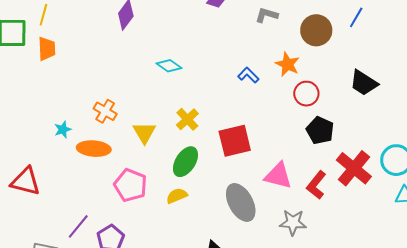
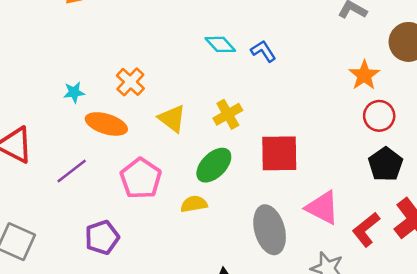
blue L-shape: (248, 75) -> (263, 51), moved
yellow triangle: (144, 133) -> (172, 119), turned -35
purple line: (78, 226) -> (72, 171), moved

